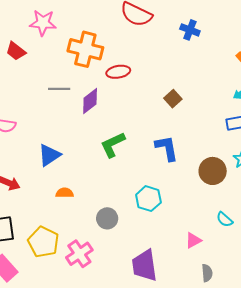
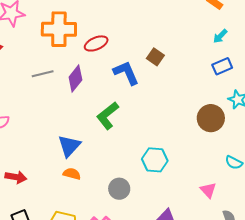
blue L-shape: (167, 148) -> (126, 73), moved
blue triangle: (49, 155) -> (69, 146), moved
orange semicircle: (65, 193) -> (72, 174), turned 30
pink triangle: (193, 240) -> (208, 190), turned -30

